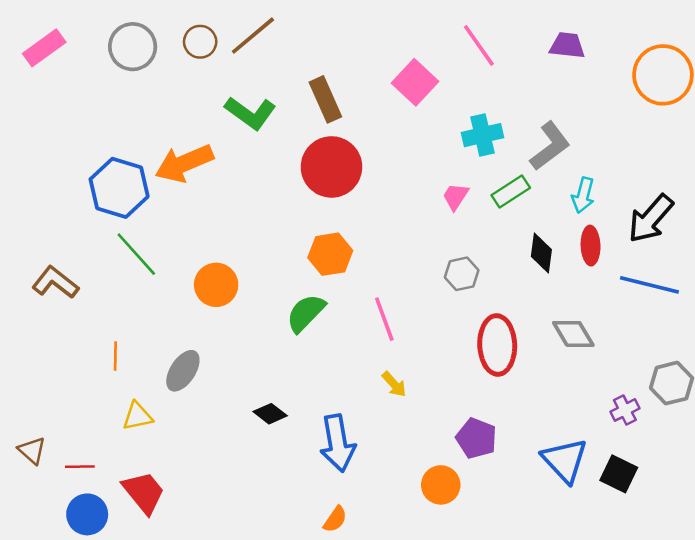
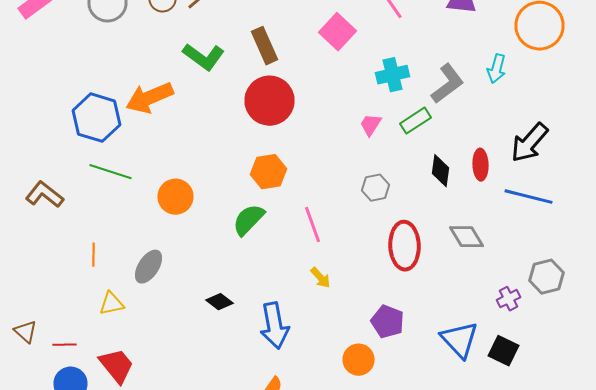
cyan arrow: (583, 195) -> (496, 69), moved
green line: (136, 254) -> (110, 172), turned -30

